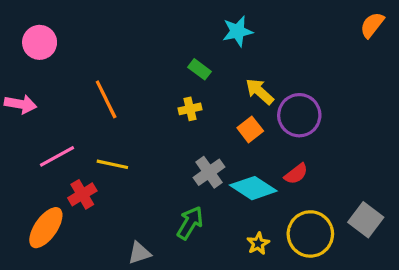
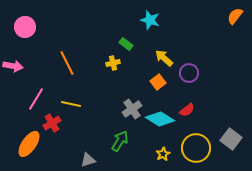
cyan star: (238, 31) -> (150, 20), turned 30
yellow cross: (190, 109) -> (113, 63), moved
purple circle: (299, 115) -> (189, 73), size x0.7
pink line: (57, 156) -> (36, 99), turned -30

